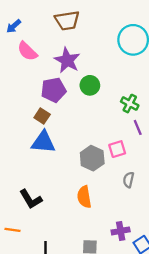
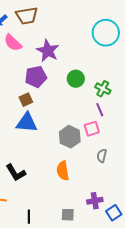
brown trapezoid: (67, 20) -> (27, 16), moved
green circle: (90, 85) -> (76, 79), moved
brown square: (42, 116) -> (26, 100), turned 32
purple line: (138, 127) -> (100, 110), moved

